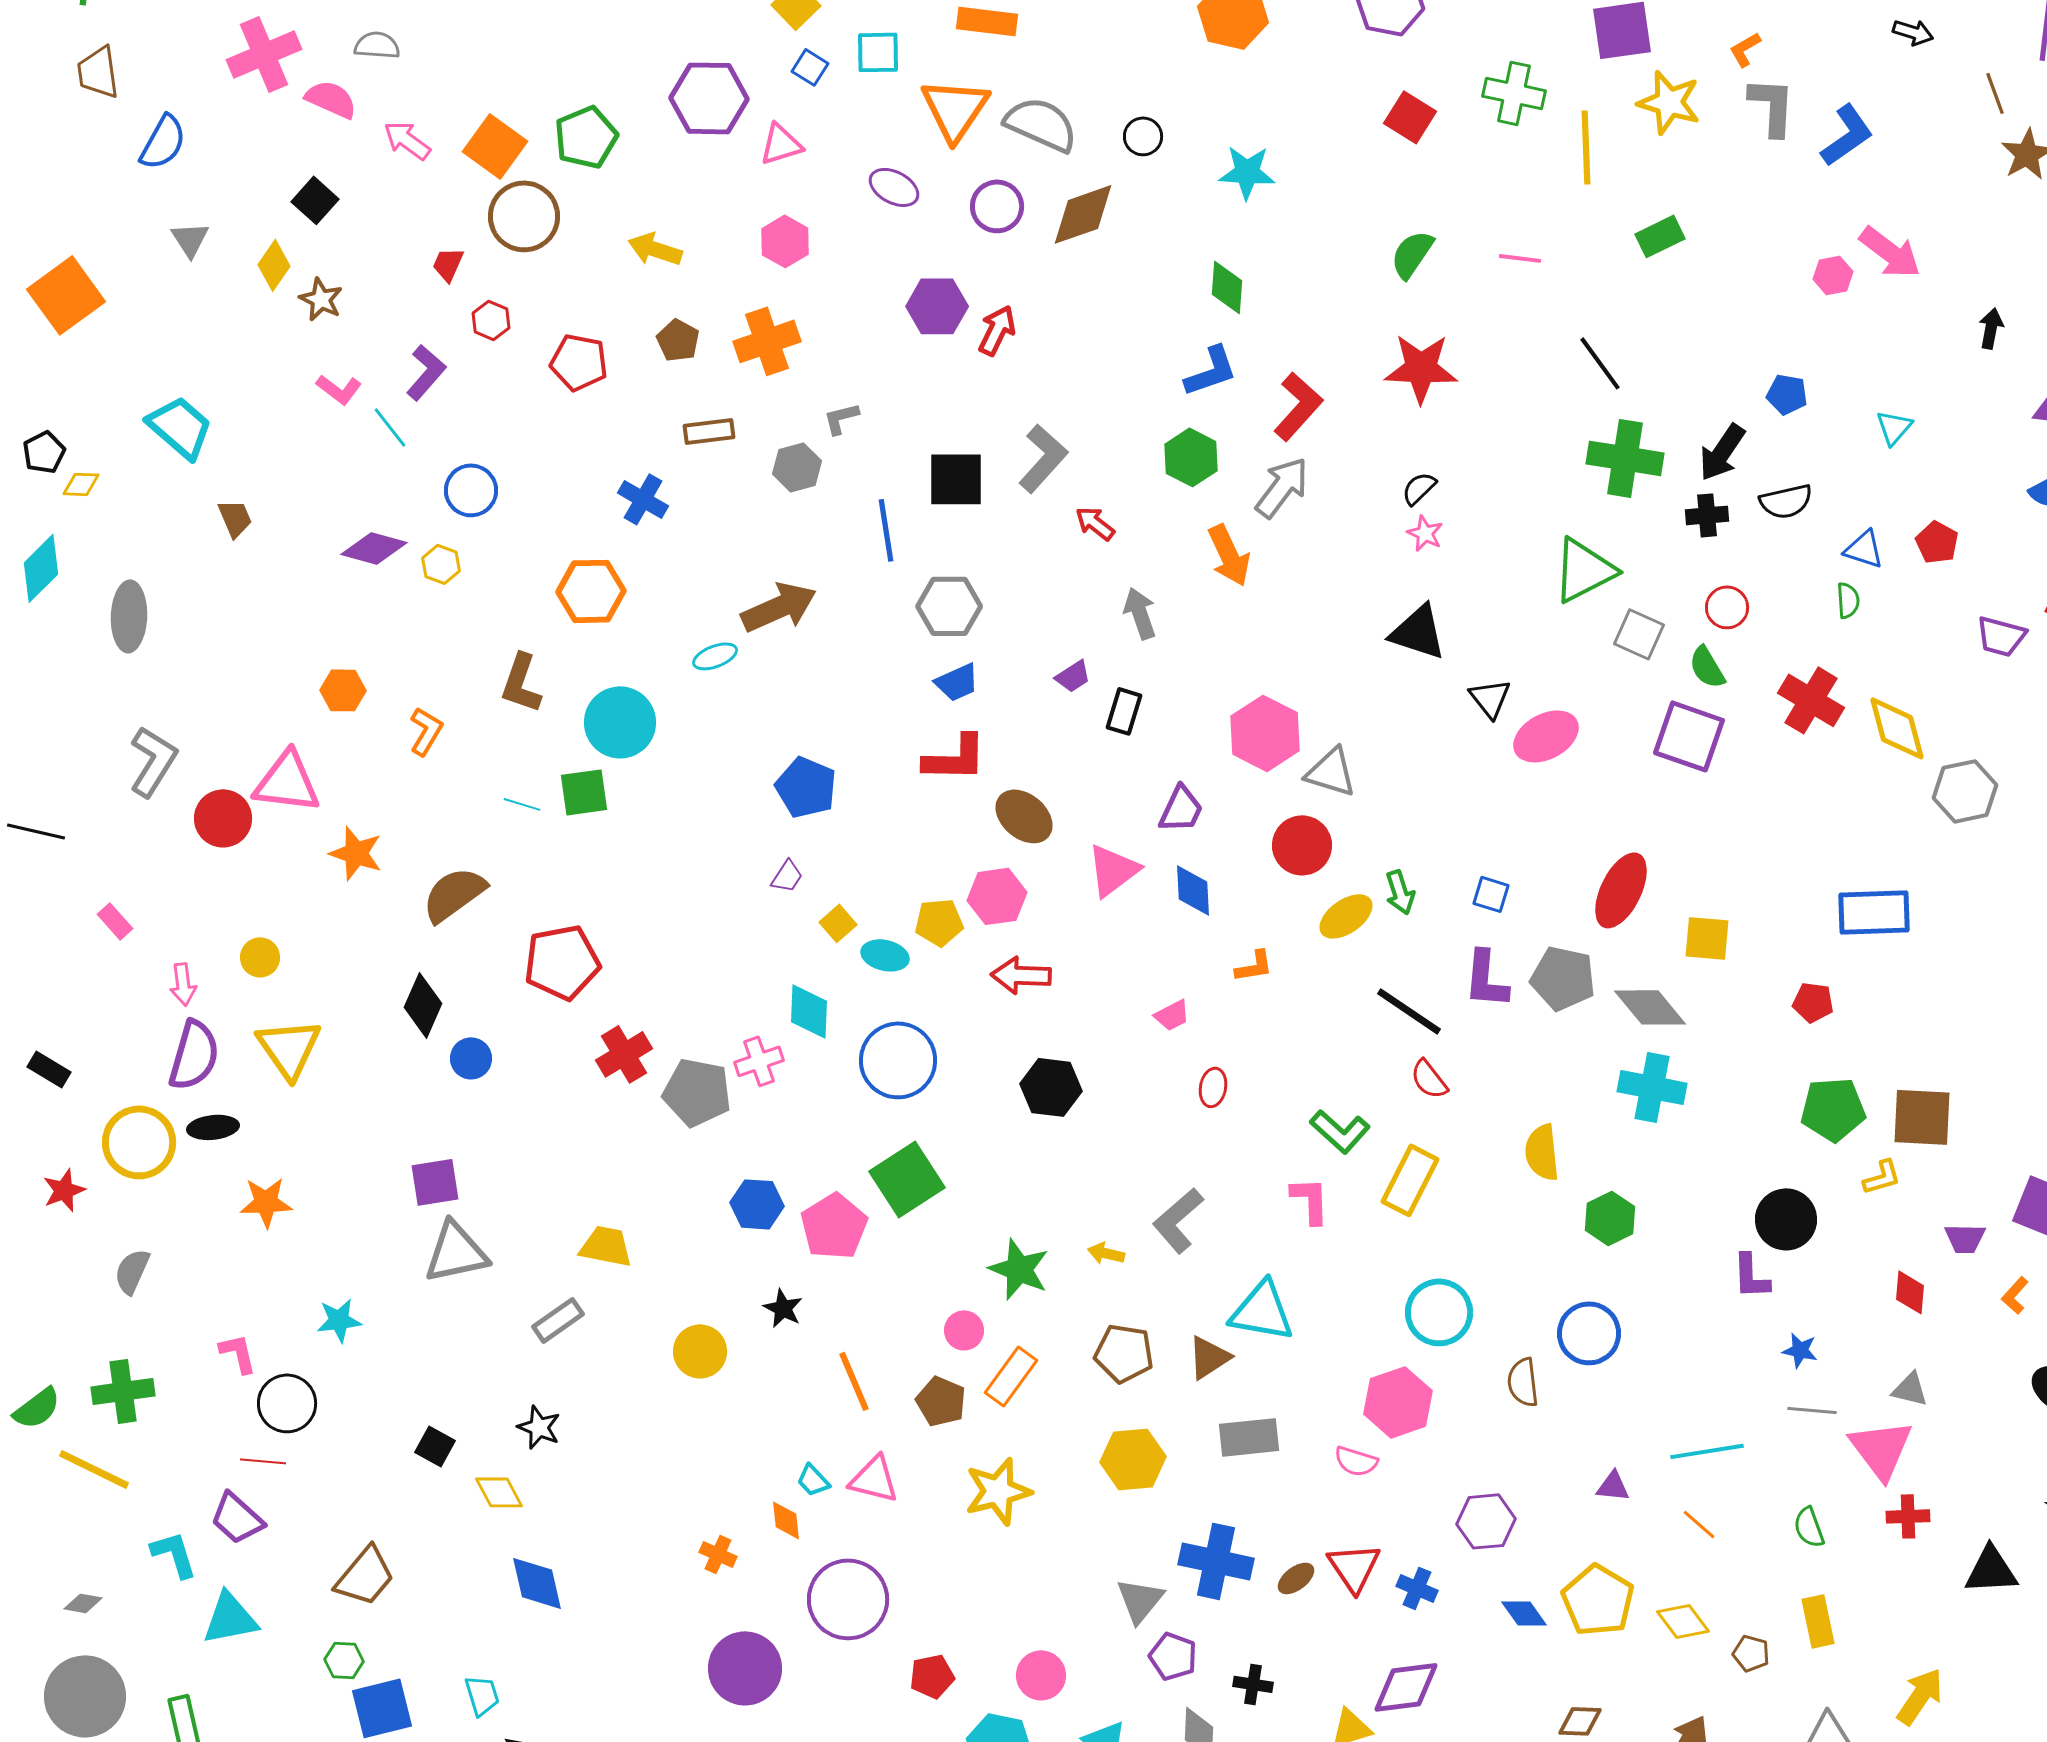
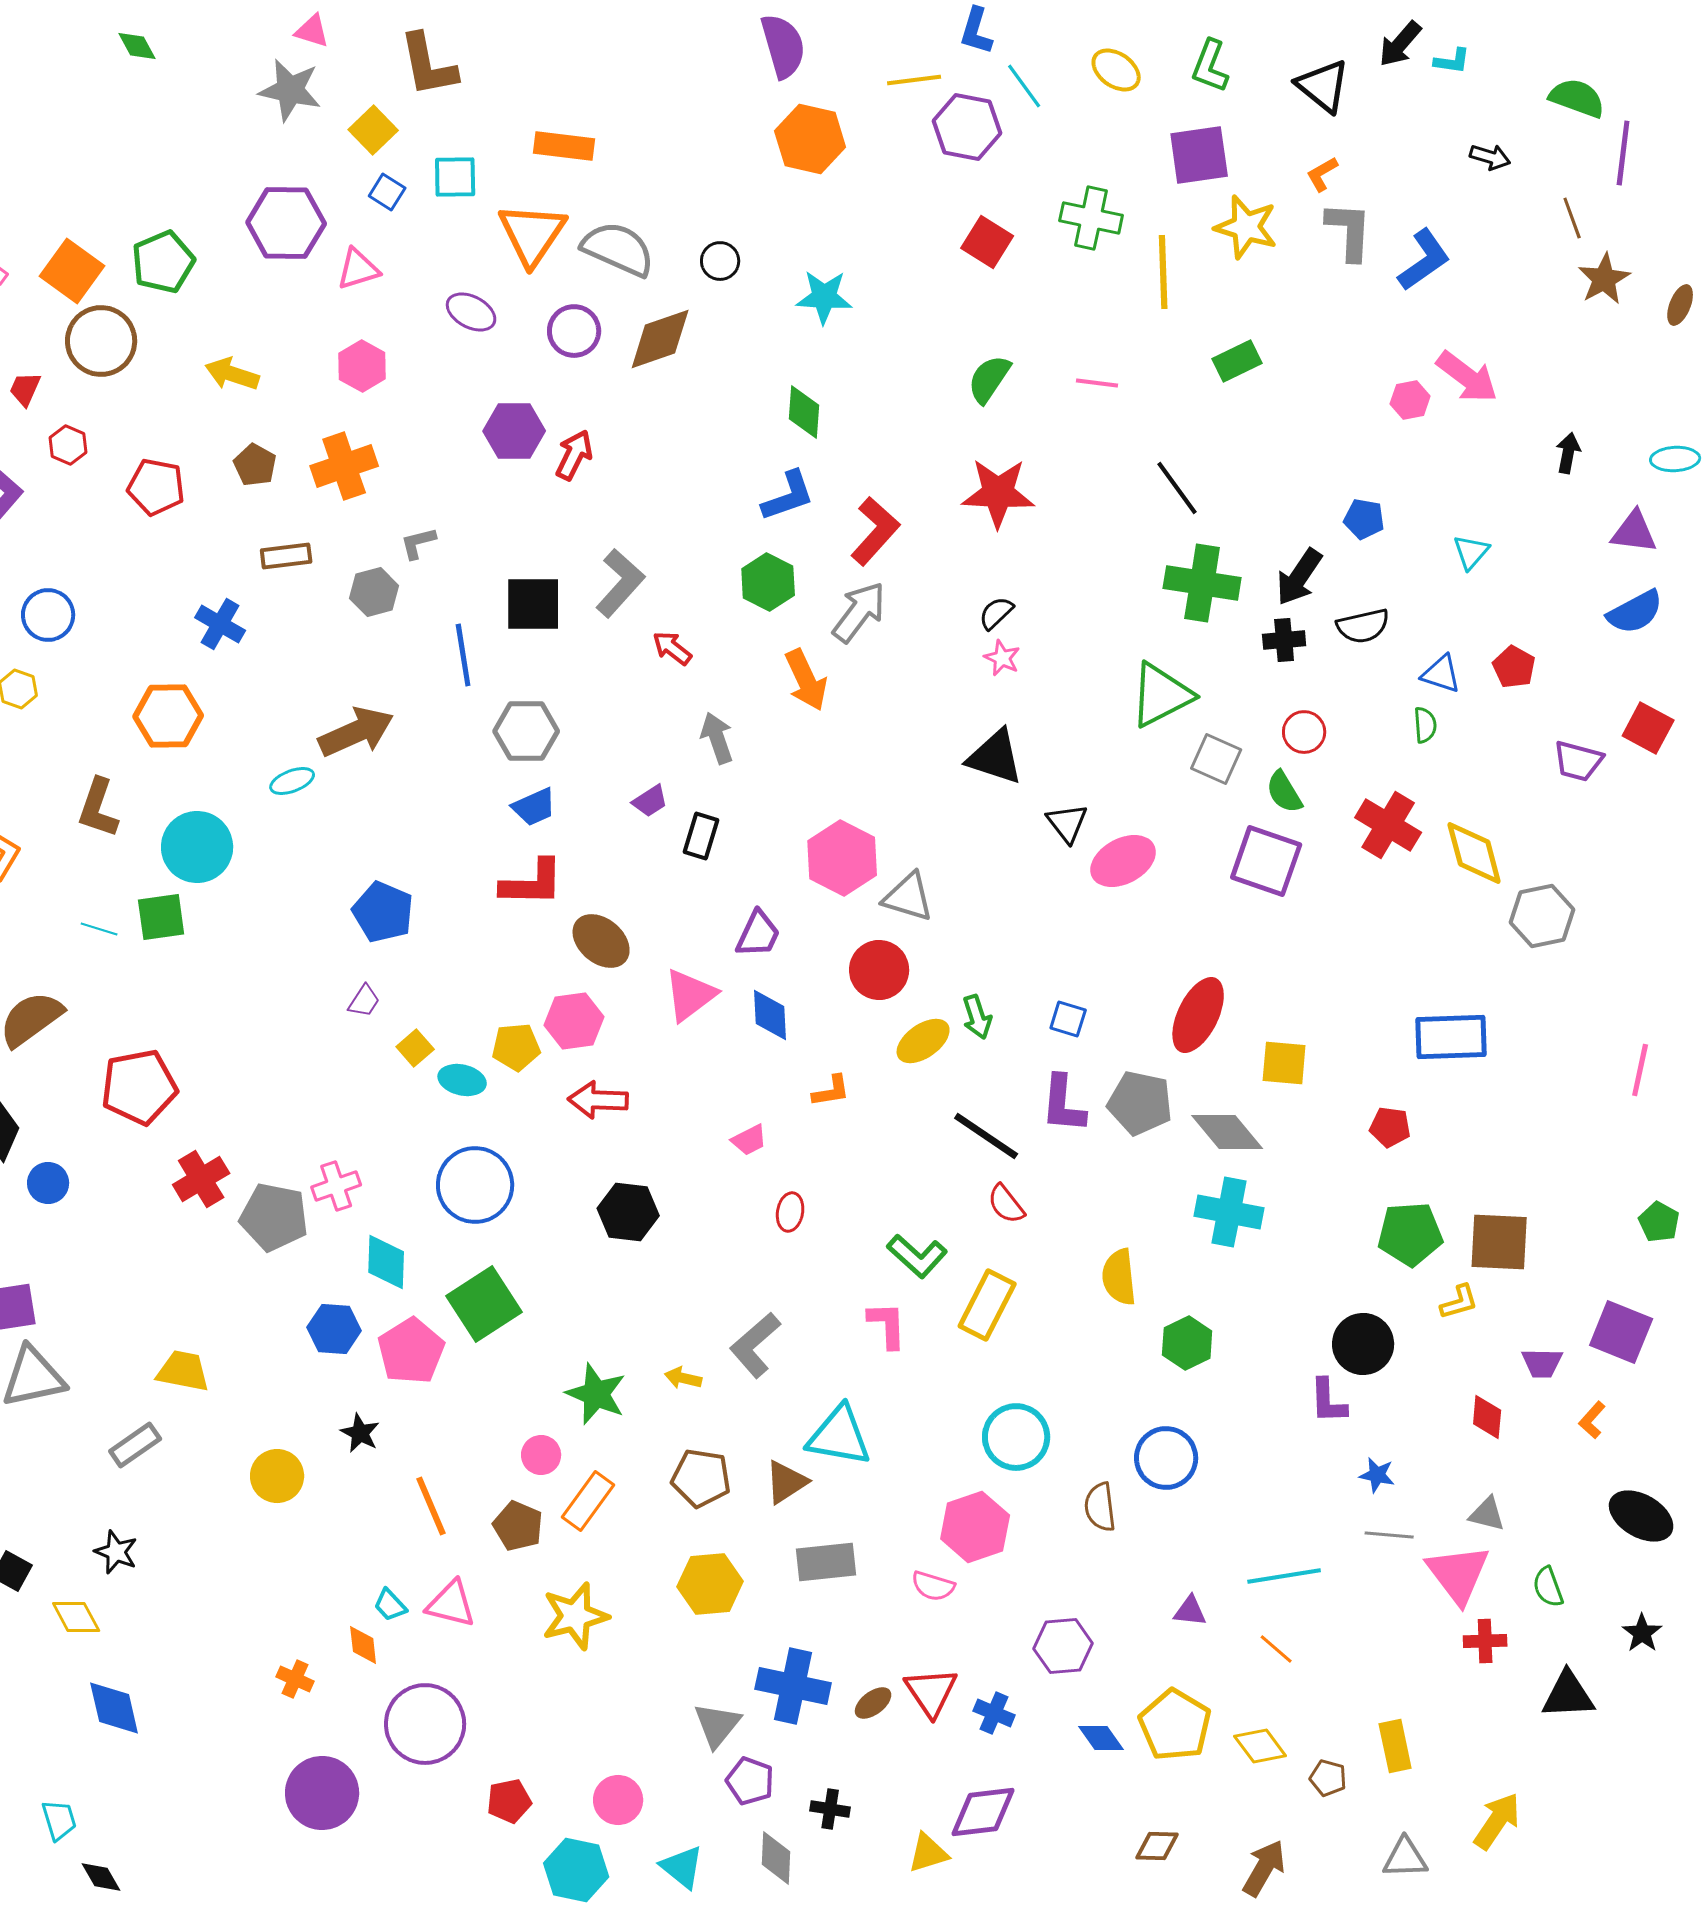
cyan diamond: (809, 1011) -> (386, 1262), moved
green semicircle: (1809, 1527) -> (1548, 1587), moved

